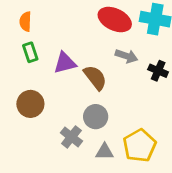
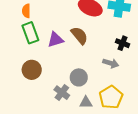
green rectangle: (30, 52) -> (30, 33), size x1.5
gray arrow: (126, 56) -> (111, 63), moved
brown semicircle: (95, 78) -> (79, 35), moved

